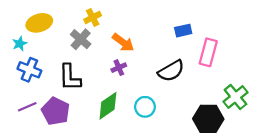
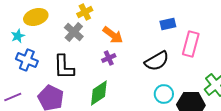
purple line: (27, 107) -> (13, 97), moved
cyan circle: (145, 107) -> (164, 94), moved

